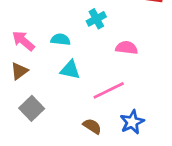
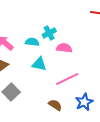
cyan cross: (96, 19) -> (49, 33), moved
pink semicircle: (127, 48) -> (64, 48), moved

